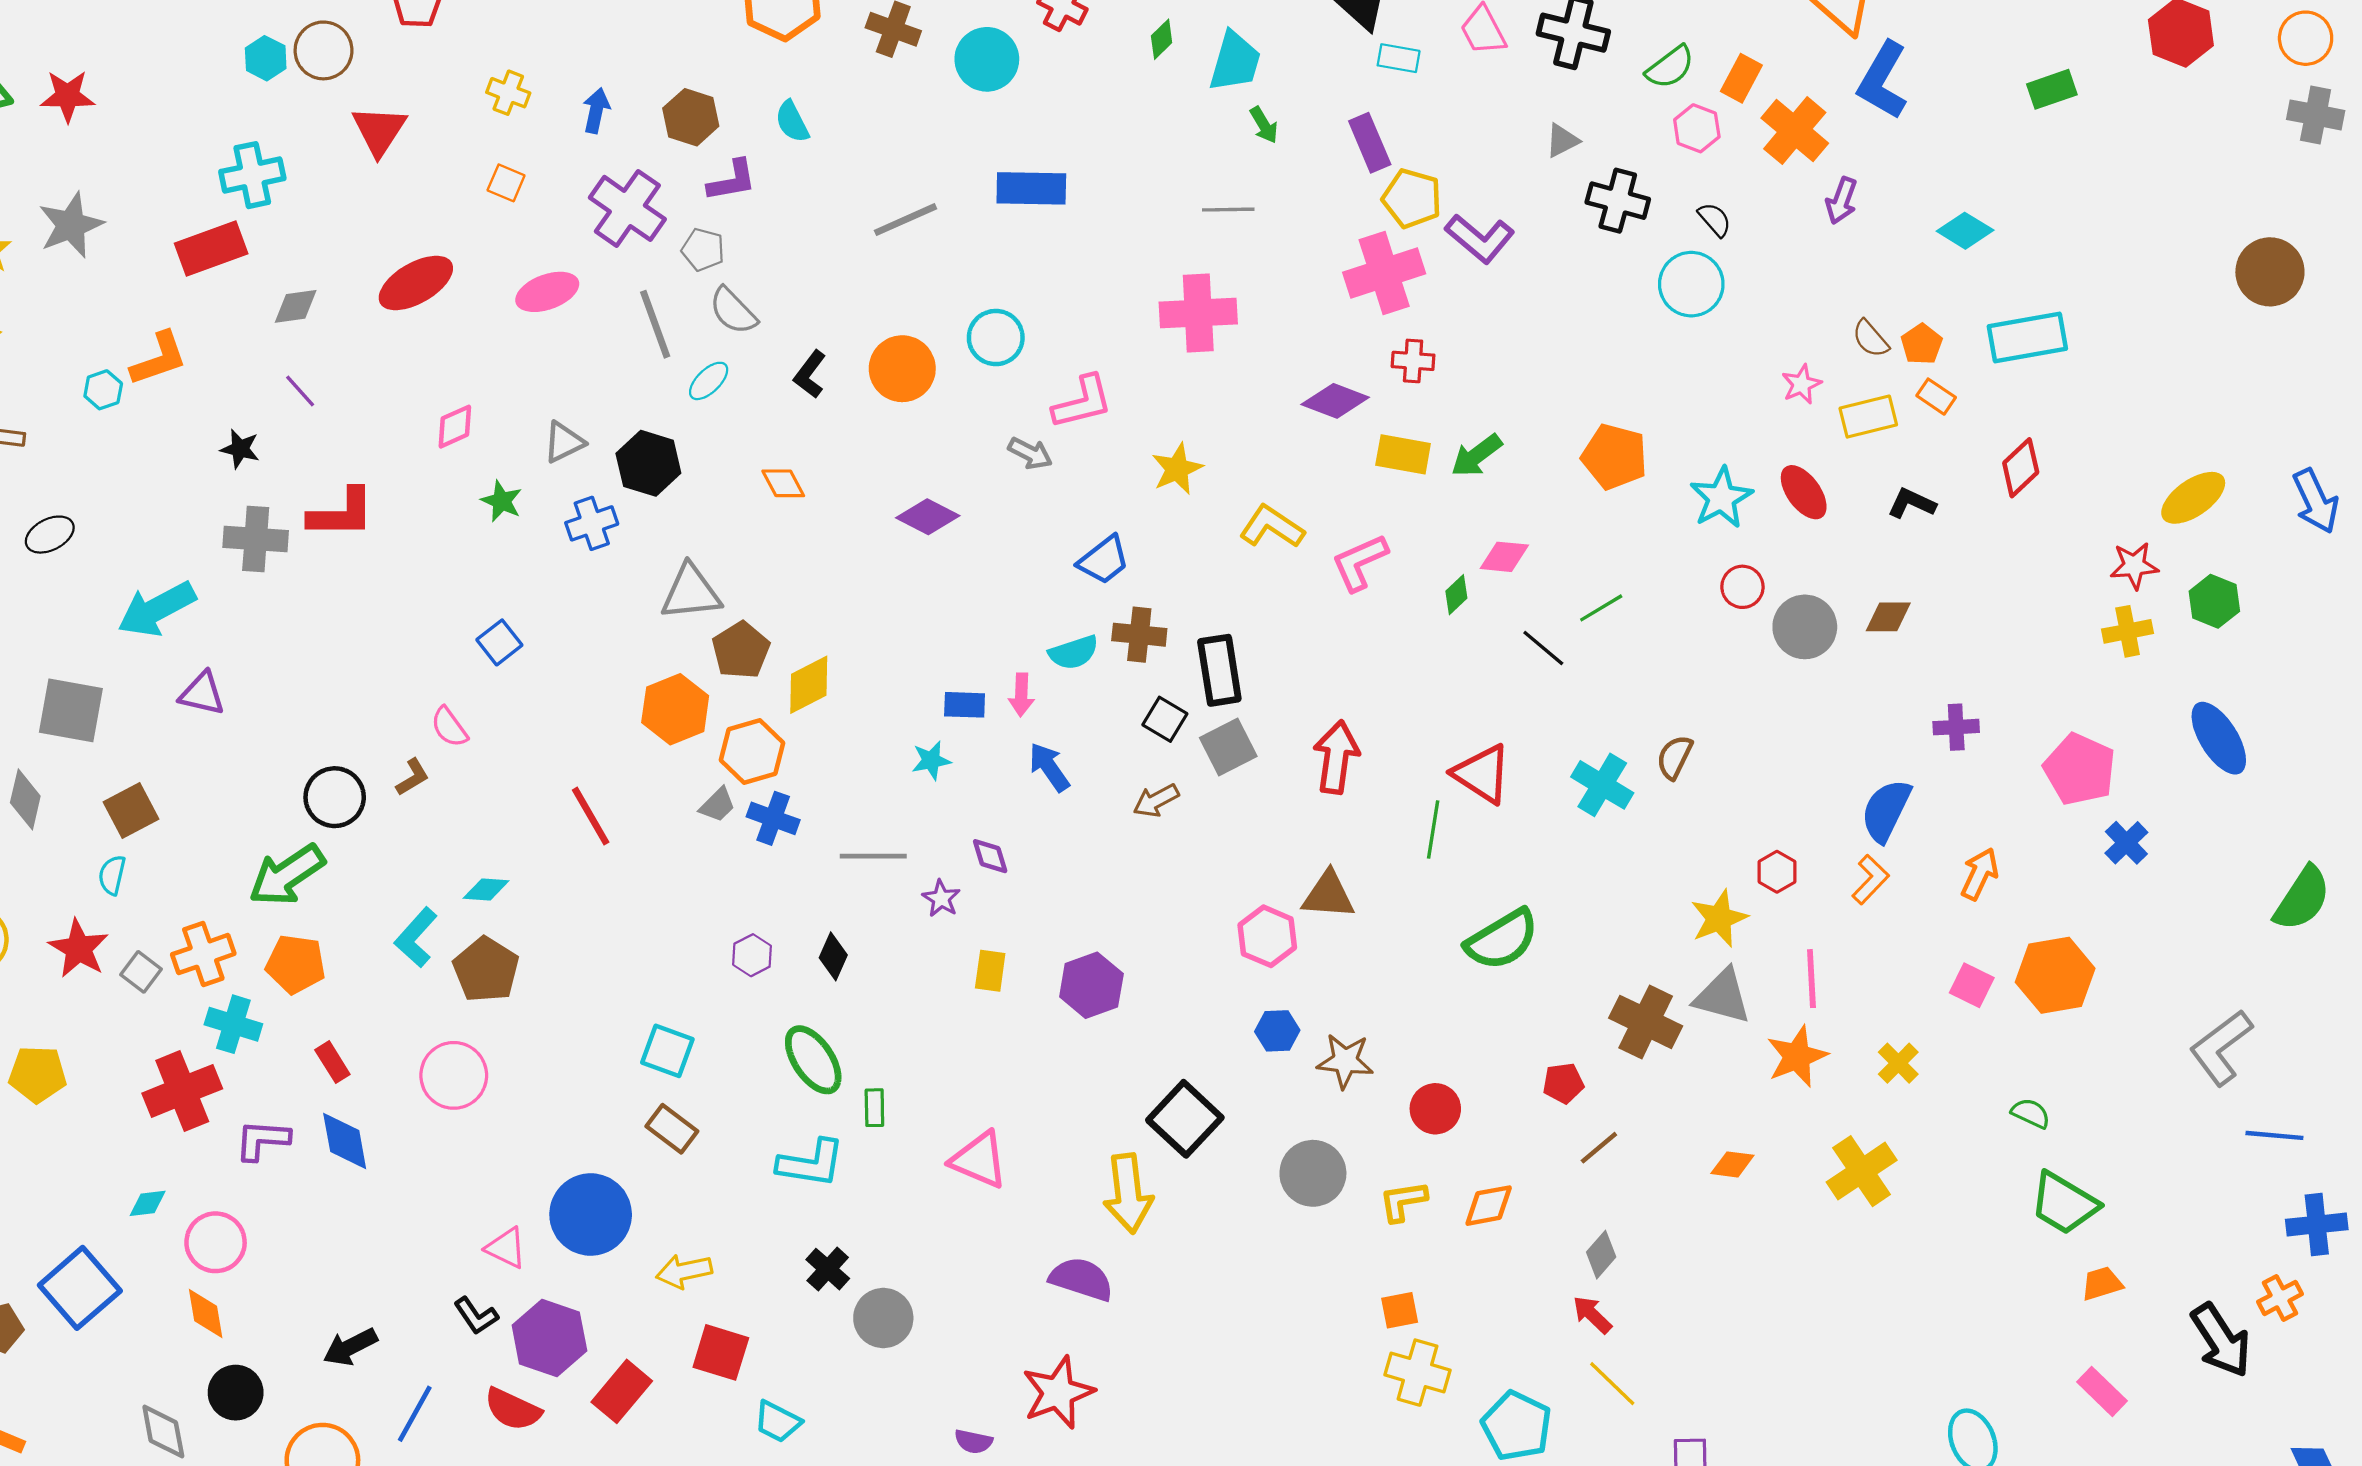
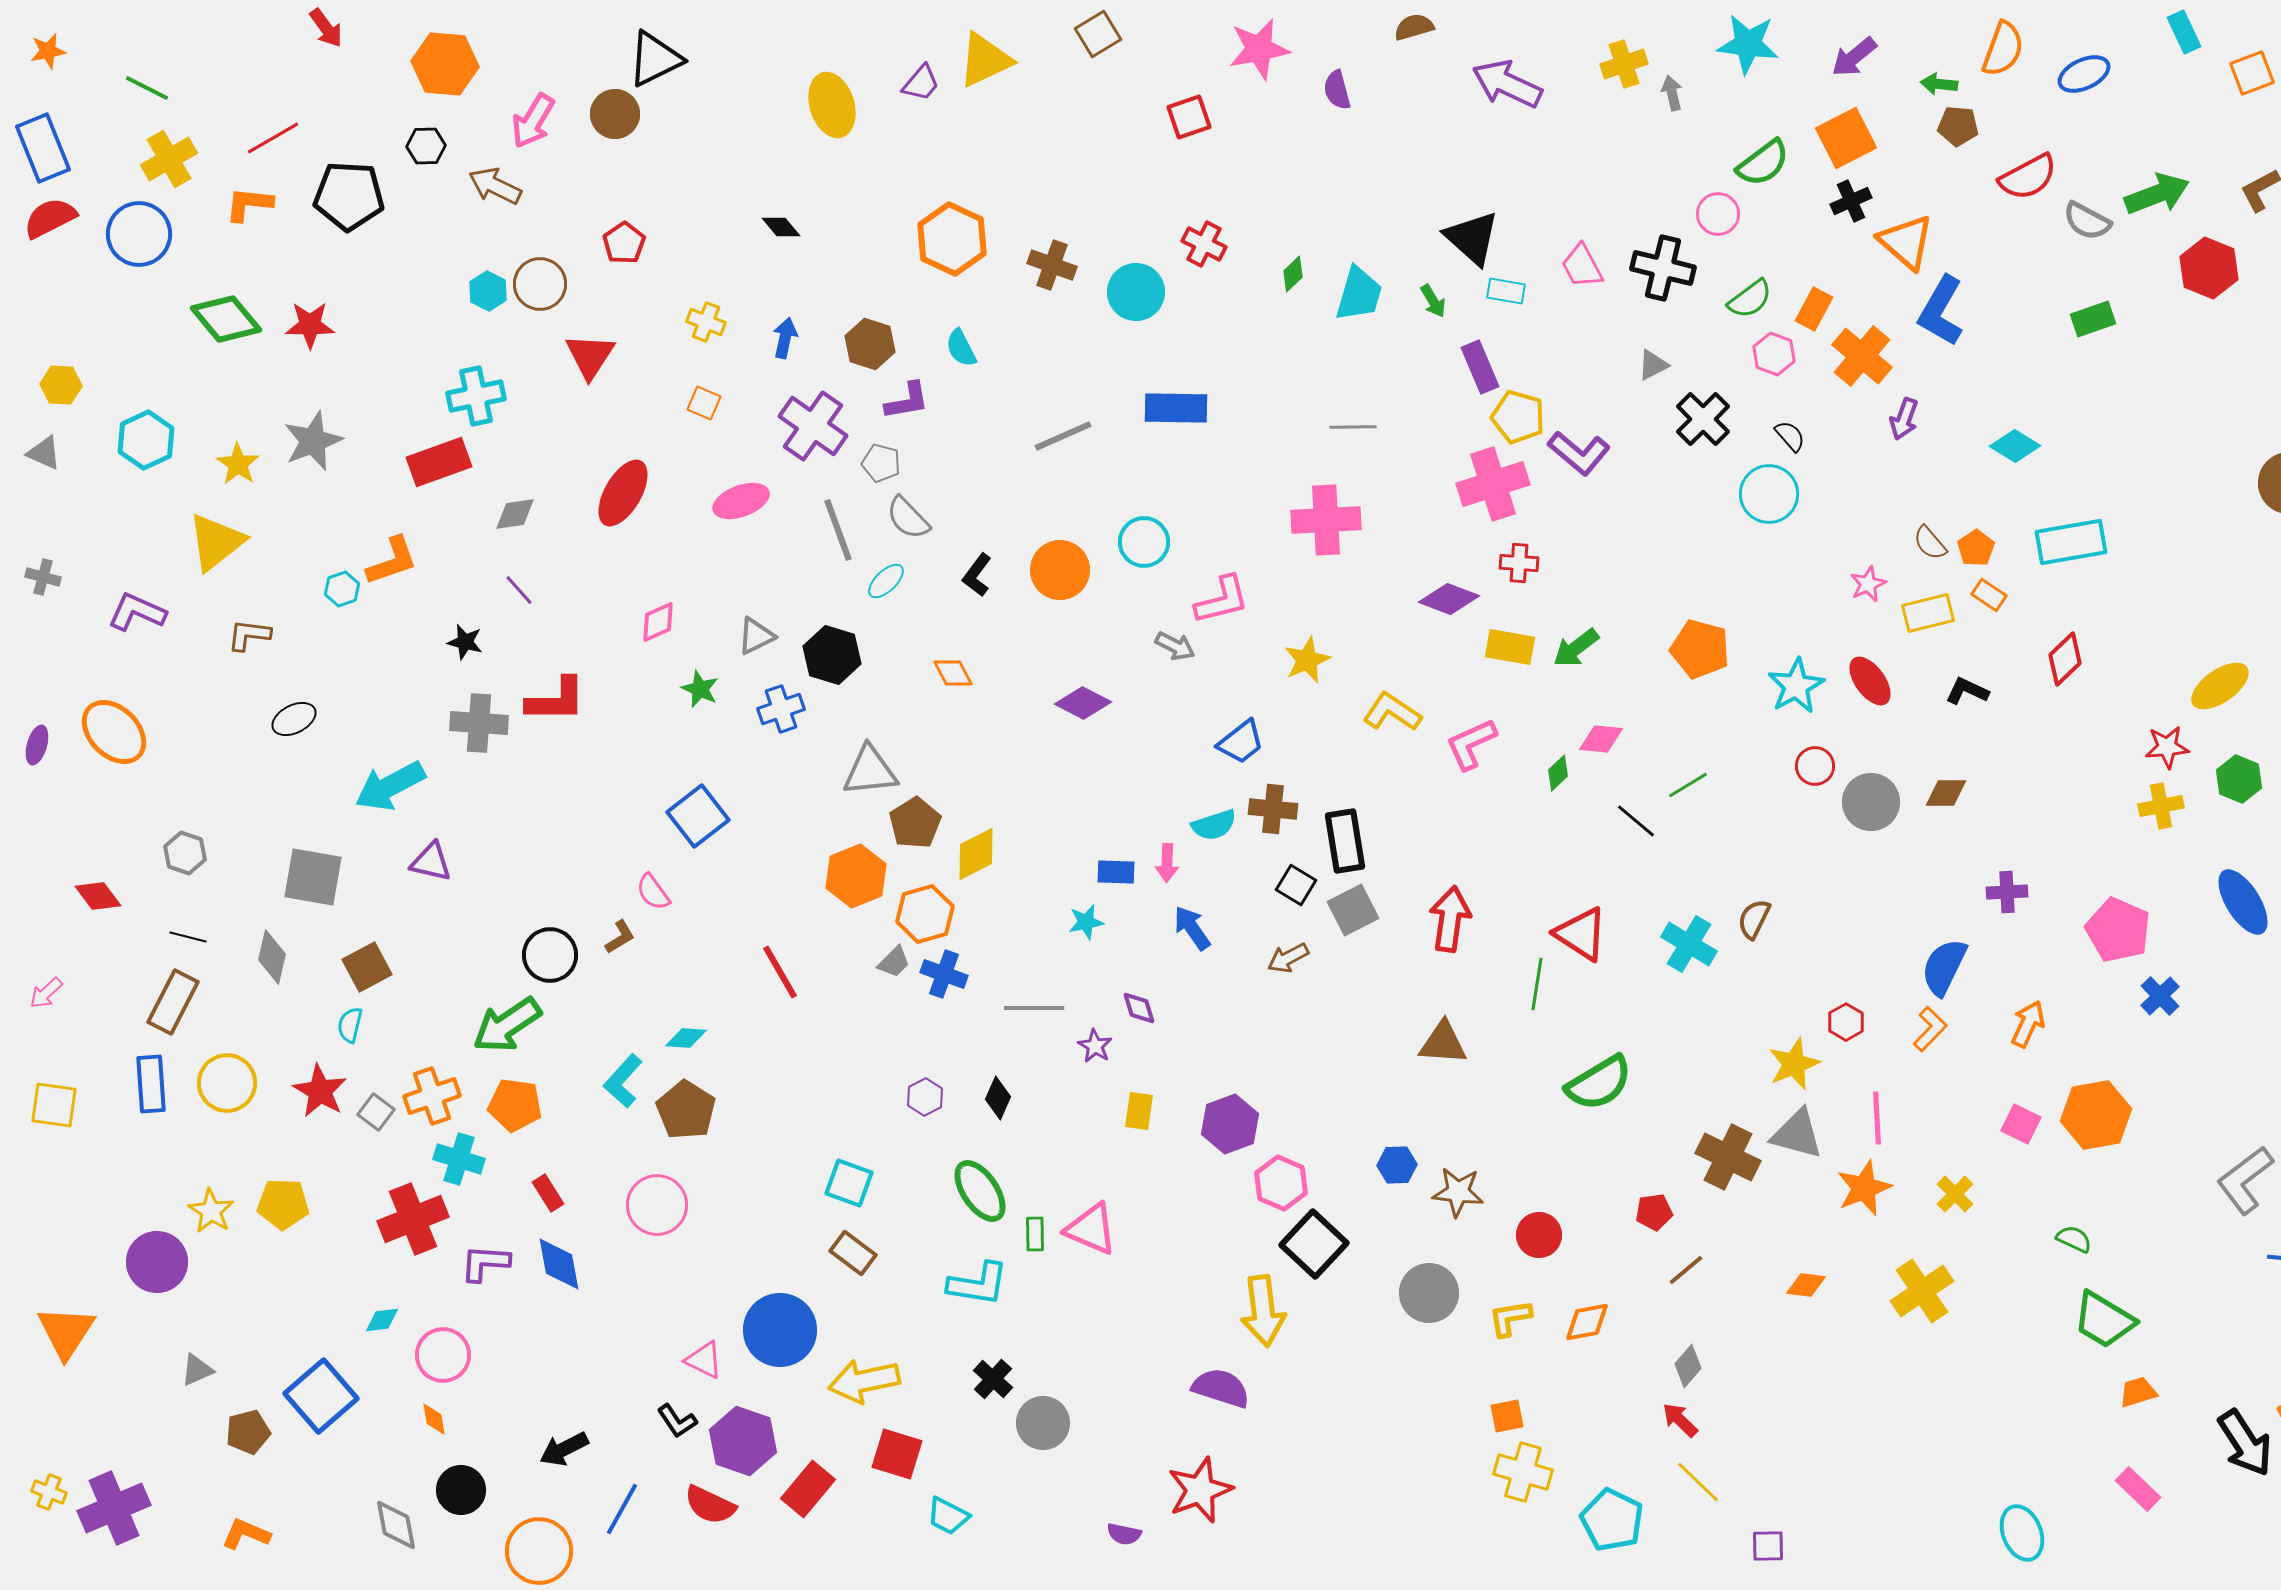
green arrow: (1264, 125) -> (1433, 301), moved
black cross: (1618, 201) -> (1703, 419), turned 30
red ellipse: (416, 283) -> (623, 493), turned -30
blue square: (499, 642) -> (698, 816), size x1.5
pink hexagon: (1267, 936) -> (1281, 1183), moved
pink triangle: (979, 1160) -> (1091, 1229), moved
yellow arrow: (684, 1271) -> (864, 1381), size x1.4
orange diamond: (206, 1314) -> (434, 1419), size x0.7

